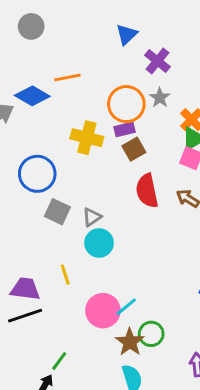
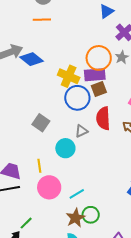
orange line: (67, 78) -> (42, 20), moved
blue diamond: (32, 96) -> (32, 59), moved
purple rectangle: (124, 129) -> (95, 75), size x1.5
blue circle: (37, 174) -> (77, 98), moved
gray triangle: (92, 217) -> (81, 131), moved
pink circle: (103, 311) -> (49, 187), moved

